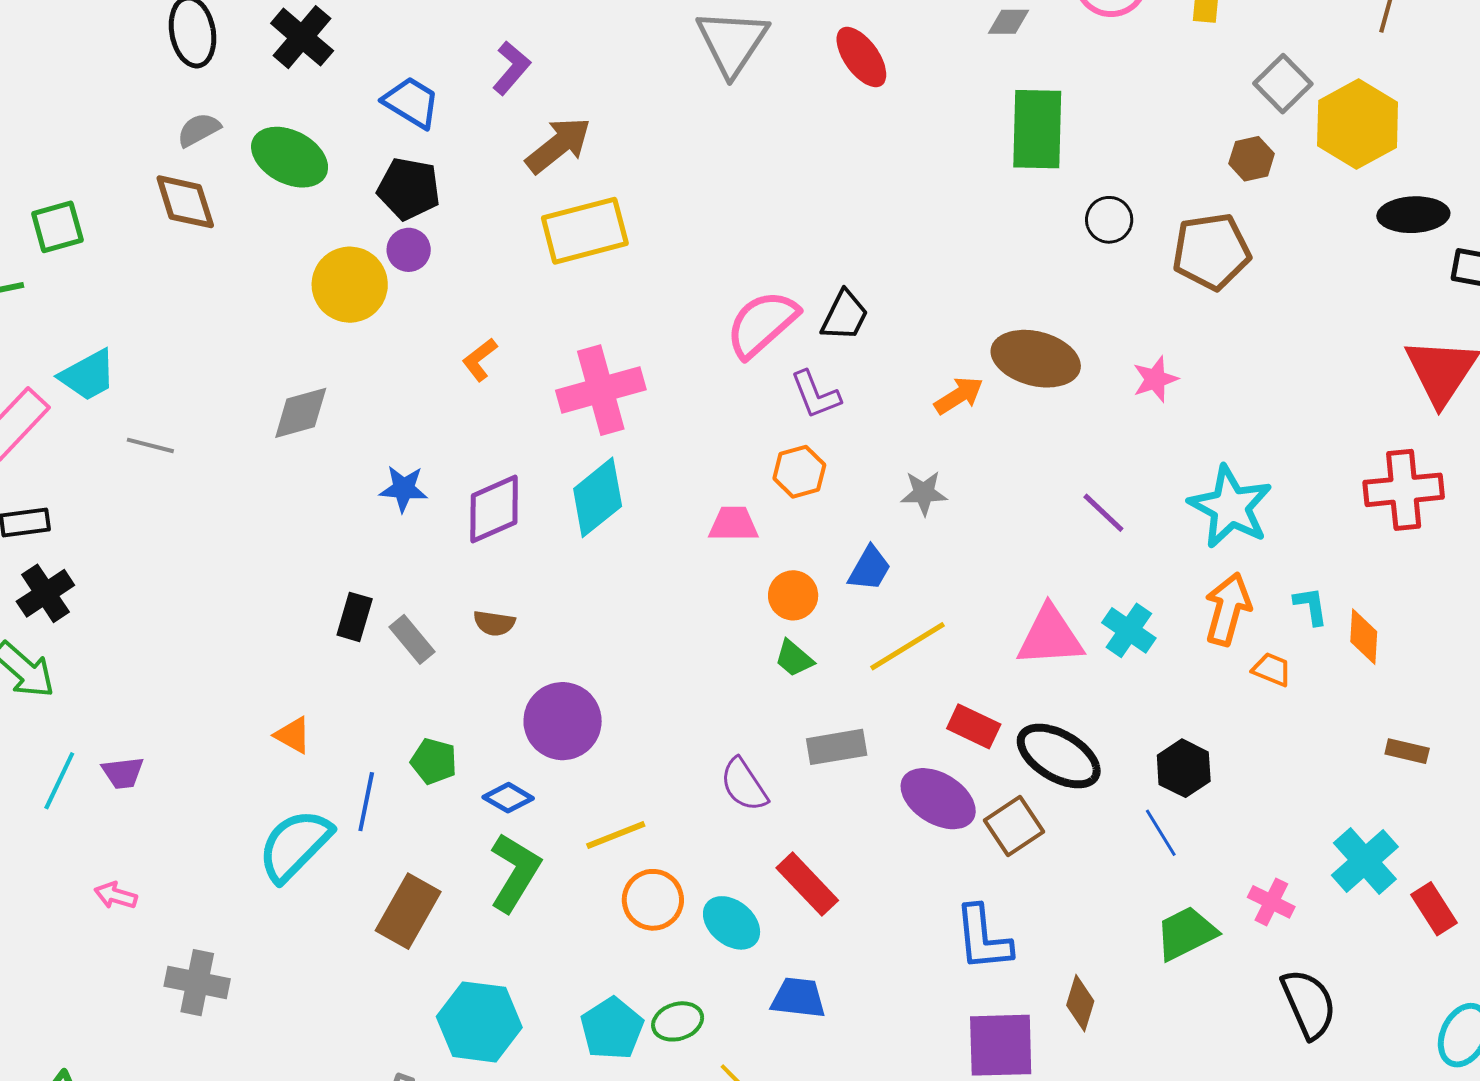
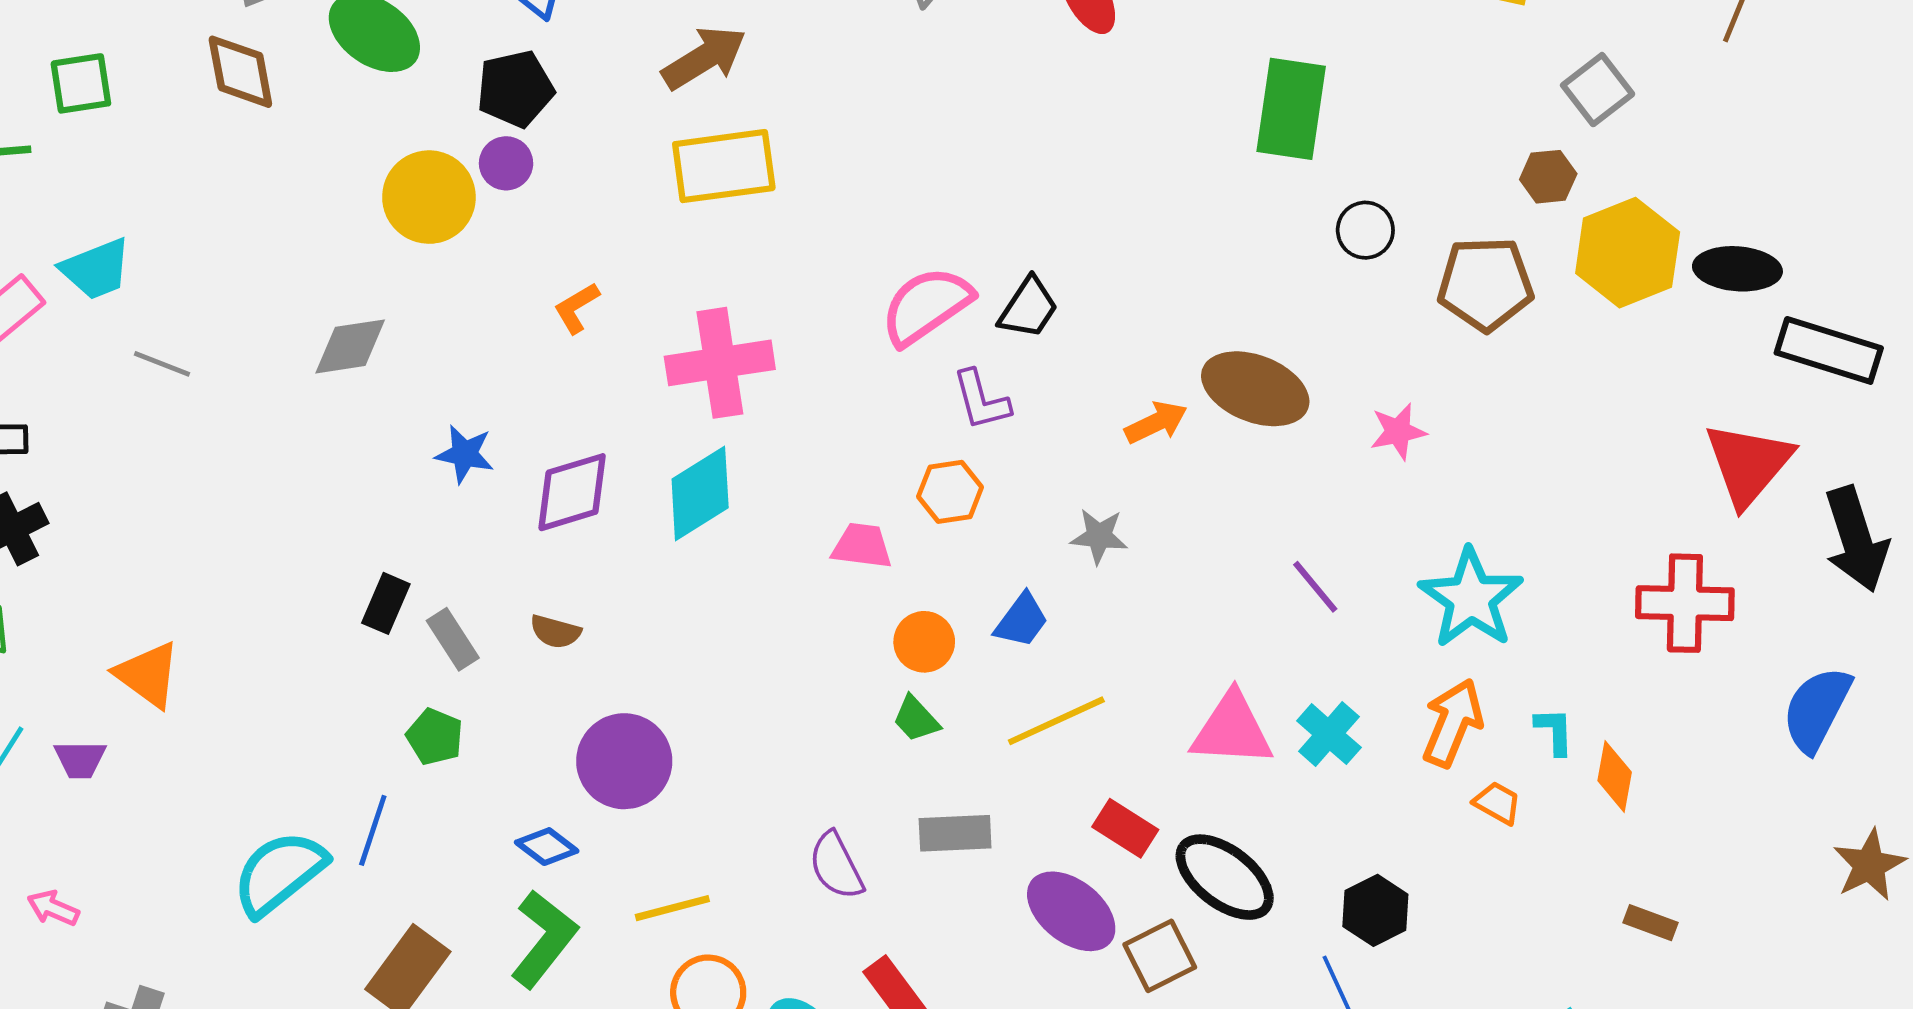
yellow hexagon: (1358, 124) -> (1628, 253), moved
black pentagon: (409, 189) -> (515, 89), turned -30
orange triangle: (293, 735) -> (148, 675), moved, size x1.5
green pentagon: (434, 761) -> (435, 737), moved

